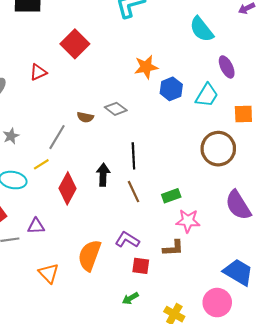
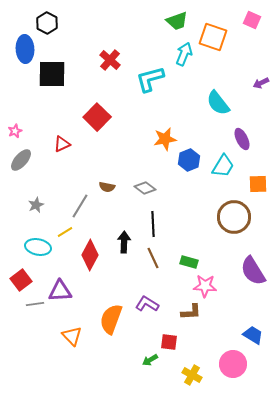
gray diamond: (116, 109) -> (145, 188), moved
green rectangle: (171, 196) -> (189, 262), turned 36
purple triangle: (36, 226) -> (60, 291), size x1.4
red square: (141, 266) -> (169, 342), moved
blue trapezoid: (238, 272) -> (253, 335), size x0.7

